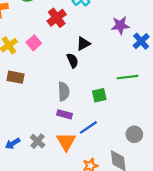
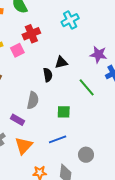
red cross: (57, 18) -> (31, 34), moved
green line: (127, 77) -> (87, 87), moved, turned 42
purple rectangle: (65, 114) -> (18, 120), moved
blue line: (88, 127) -> (58, 139), moved

